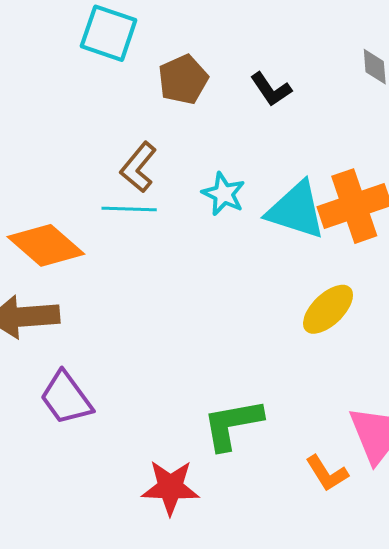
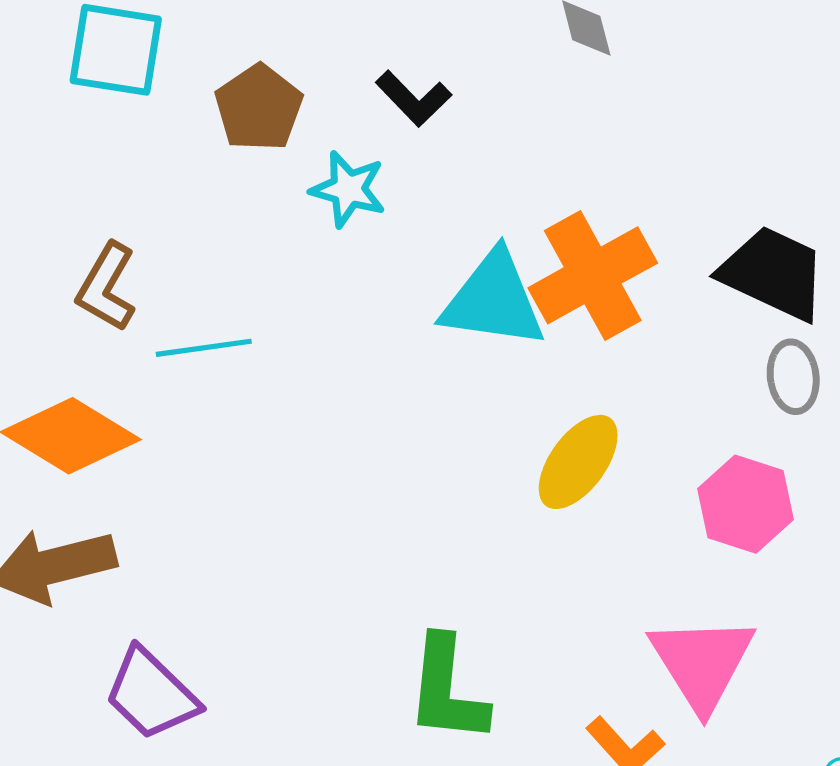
brown L-shape: (138, 167) -> (107, 287), moved
cyan star: (224, 194) -> (348, 189), moved
green L-shape: (232, 424) -> (447, 690), turned -64

